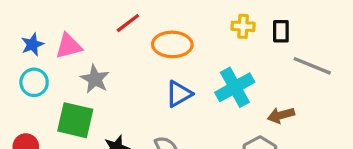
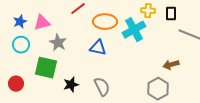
cyan cross: (235, 87) -> (134, 30), moved
blue triangle: (179, 94) -> (98, 48), moved, turned 42

